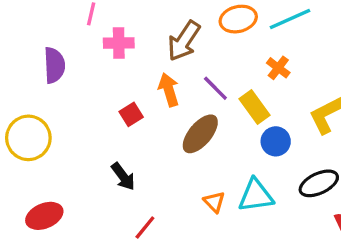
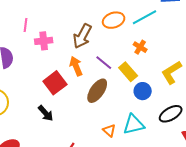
red square: (131, 114) -> (55, 83), size x1.6
black arrow: (123, 177) -> (46, 113), moved

